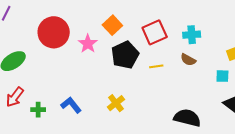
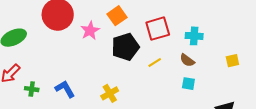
yellow line: (156, 66) -> (155, 62), turned -32
cyan square: (222, 76) -> (188, 84), moved

